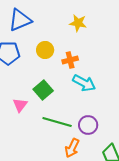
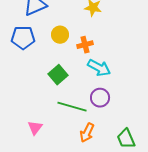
pink triangle: (20, 105) -> (35, 128), moved
purple circle: (88, 125) -> (100, 98), moved

